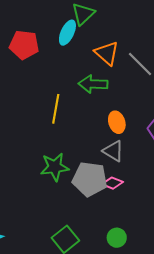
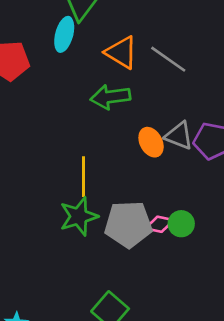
yellow line: (56, 109) -> (83, 177), moved
gray triangle: (113, 151) -> (179, 136), moved
green circle: (117, 238) -> (181, 224), moved

